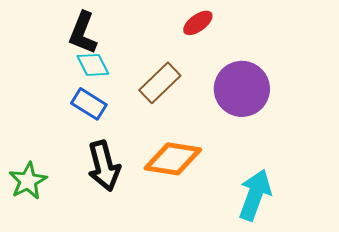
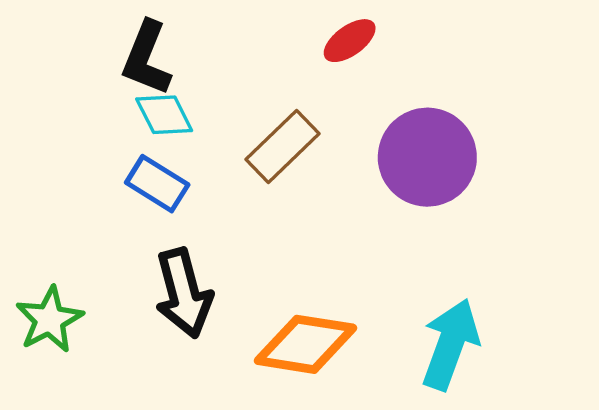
orange diamond: (173, 159) -> (305, 344), moved

